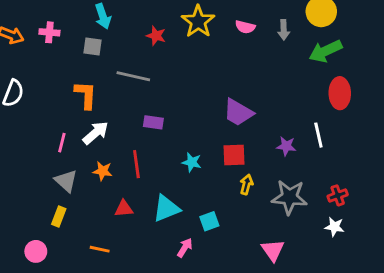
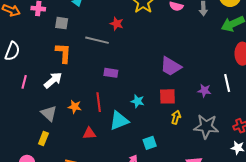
red star: (156, 36) -> (117, 24), moved
gray square: (93, 46) -> (62, 23), moved
white arrow: (96, 133) -> (53, 80), moved
pink line: (62, 143) -> (24, 82), moved
cyan triangle: (166, 209) -> (119, 121), moved

